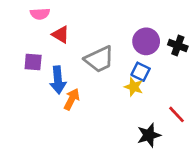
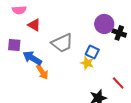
purple circle: (146, 41) -> (104, 24), moved
blue arrow: (58, 80) -> (32, 58), turned 126
orange arrow: (72, 99) -> (42, 72), turned 119

